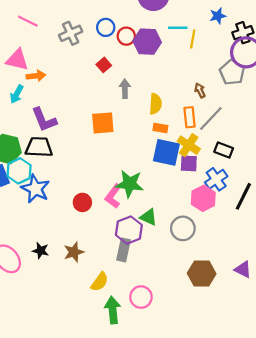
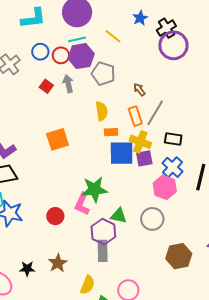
cyan line: (178, 28) -> (77, 39), moved
yellow line: (193, 39) -> (113, 36), moved, turned -48
gray pentagon: (232, 72) -> (103, 74), moved
gray arrow: (125, 89) -> (68, 84), moved

